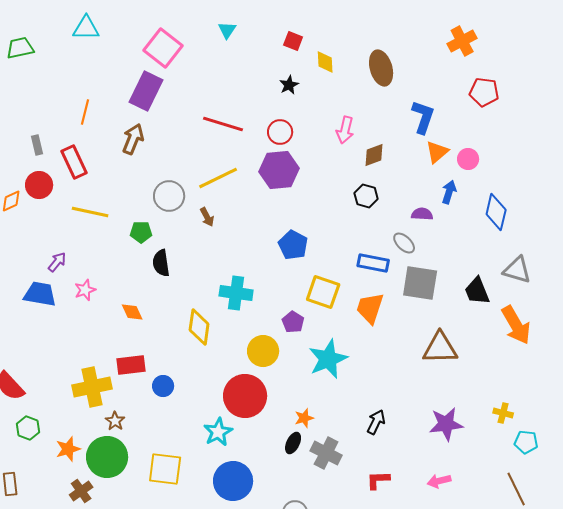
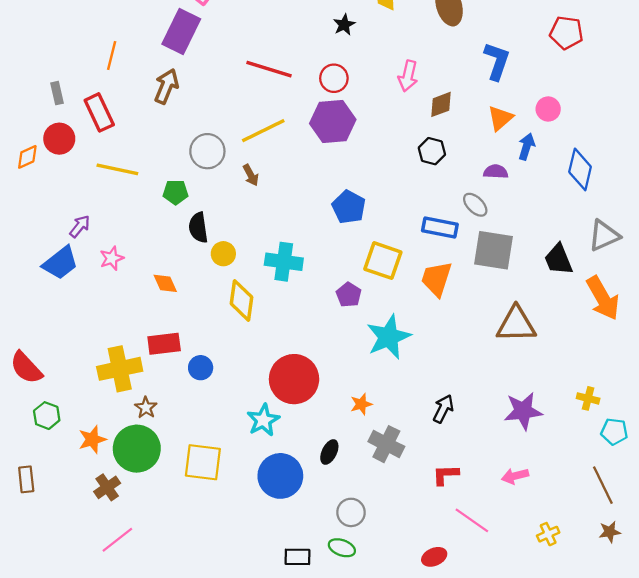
orange triangle: (437, 152) -> (500, 118), moved
gray triangle: (517, 270) -> (604, 235), turned -40
blue trapezoid: (40, 294) -> (60, 263), turned 132
yellow circle: (263, 351) -> (223, 254), moved, size x0.7
black ellipse: (293, 443) -> (329, 452), moved

